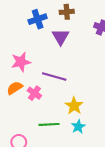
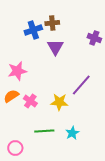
brown cross: (67, 12) -> (52, 23), moved
purple line: (54, 76) -> (81, 85), moved, turned -65
yellow star: (74, 106) -> (59, 102), moved, turned -30

